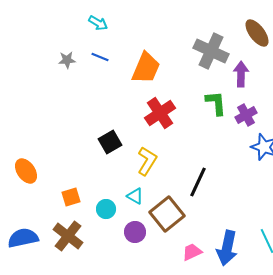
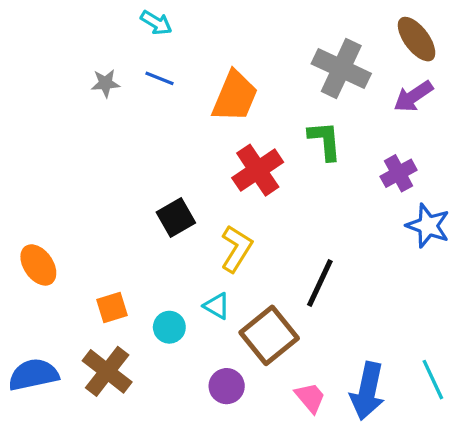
purple arrow: (241, 74) -> (413, 96), moved, turned -125
green L-shape: (216, 103) -> (325, 141), moved
purple circle: (135, 232) -> (227, 386), moved
pink trapezoid: (192, 252) -> (310, 398), turned 75

